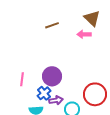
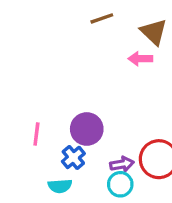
brown line: (52, 25) -> (102, 18), moved
purple arrow: (56, 100) -> (122, 164), moved

